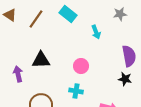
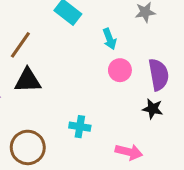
brown line: (36, 19) -> (20, 45), moved
pink circle: (81, 66) -> (120, 70), moved

